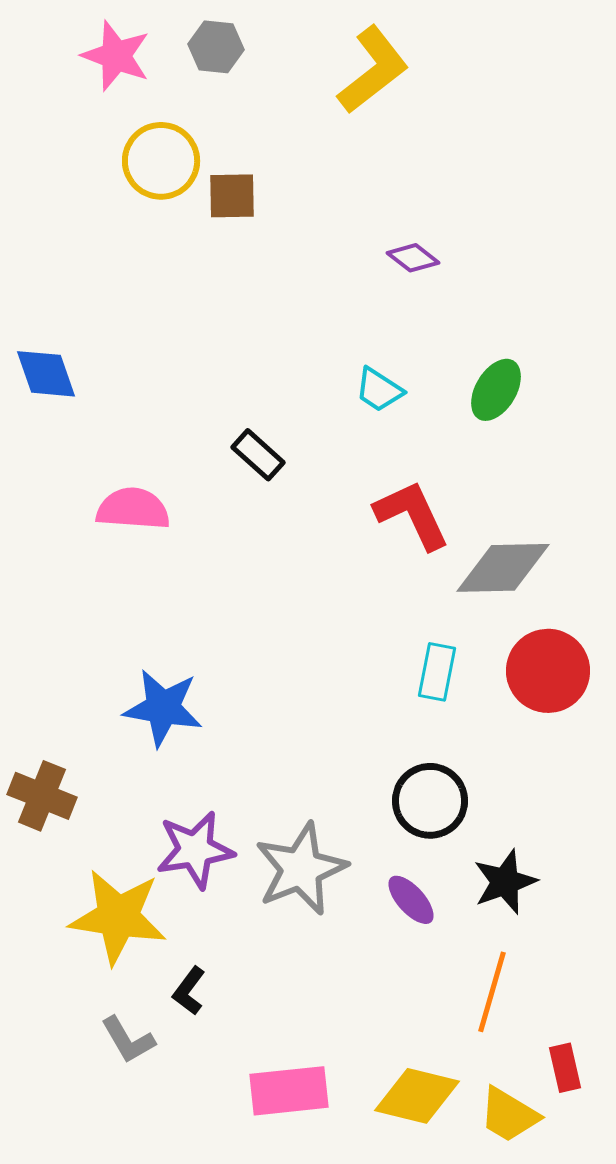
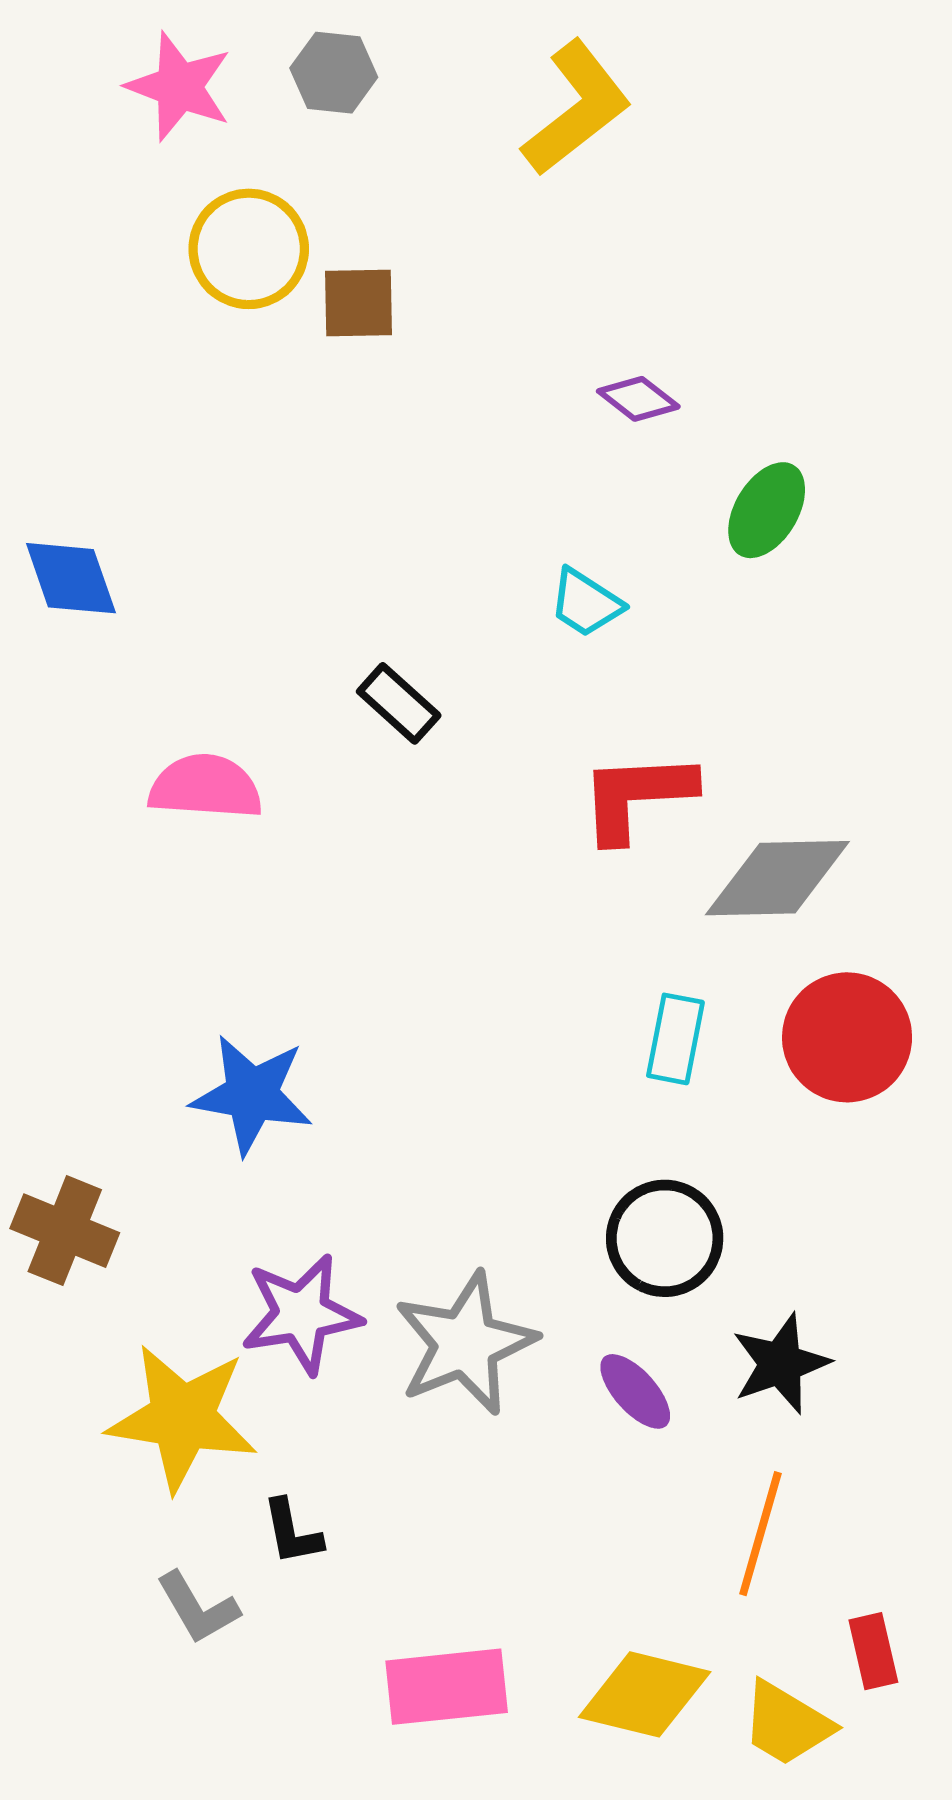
green ellipse: (496, 390) -> (767, 510), moved
red L-shape: (412, 515) -> (637, 796), turned -68
black L-shape: (189, 991) -> (292, 1532), turned -48

